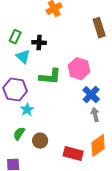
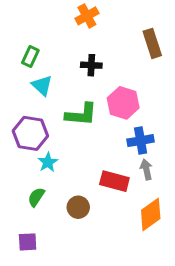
black cross: (39, 43) -> (91, 65), moved
blue cross: (91, 95) -> (141, 141), turned 36
brown circle: (40, 141) -> (78, 207), moved
red rectangle: (73, 154) -> (114, 181), moved

